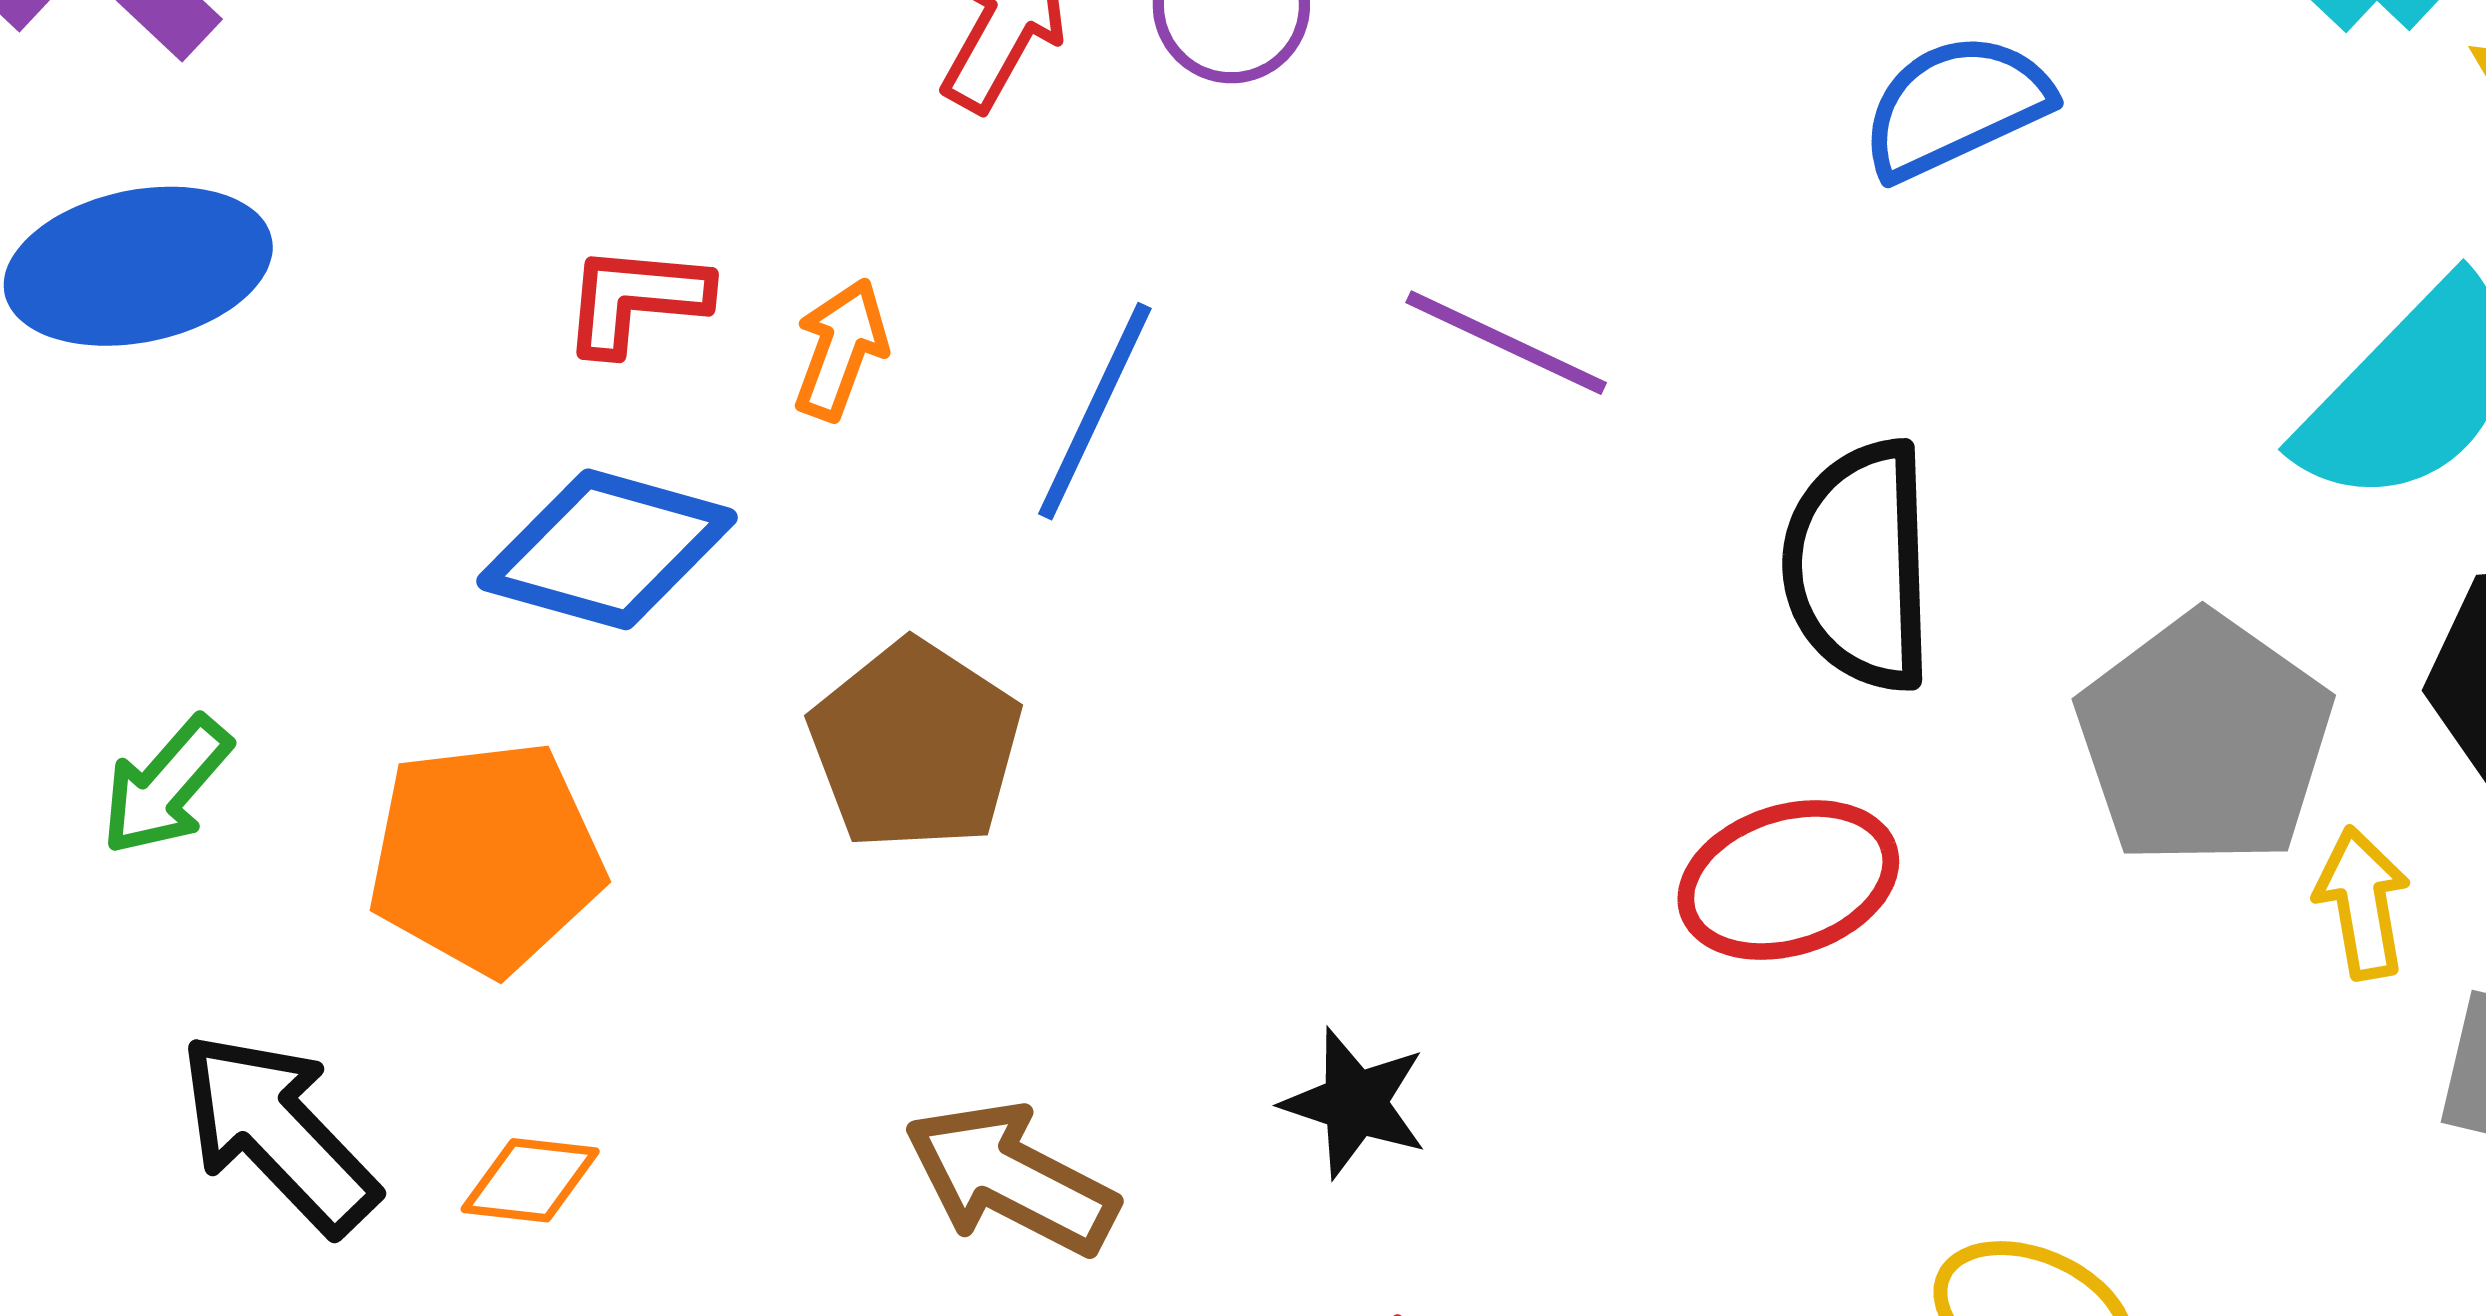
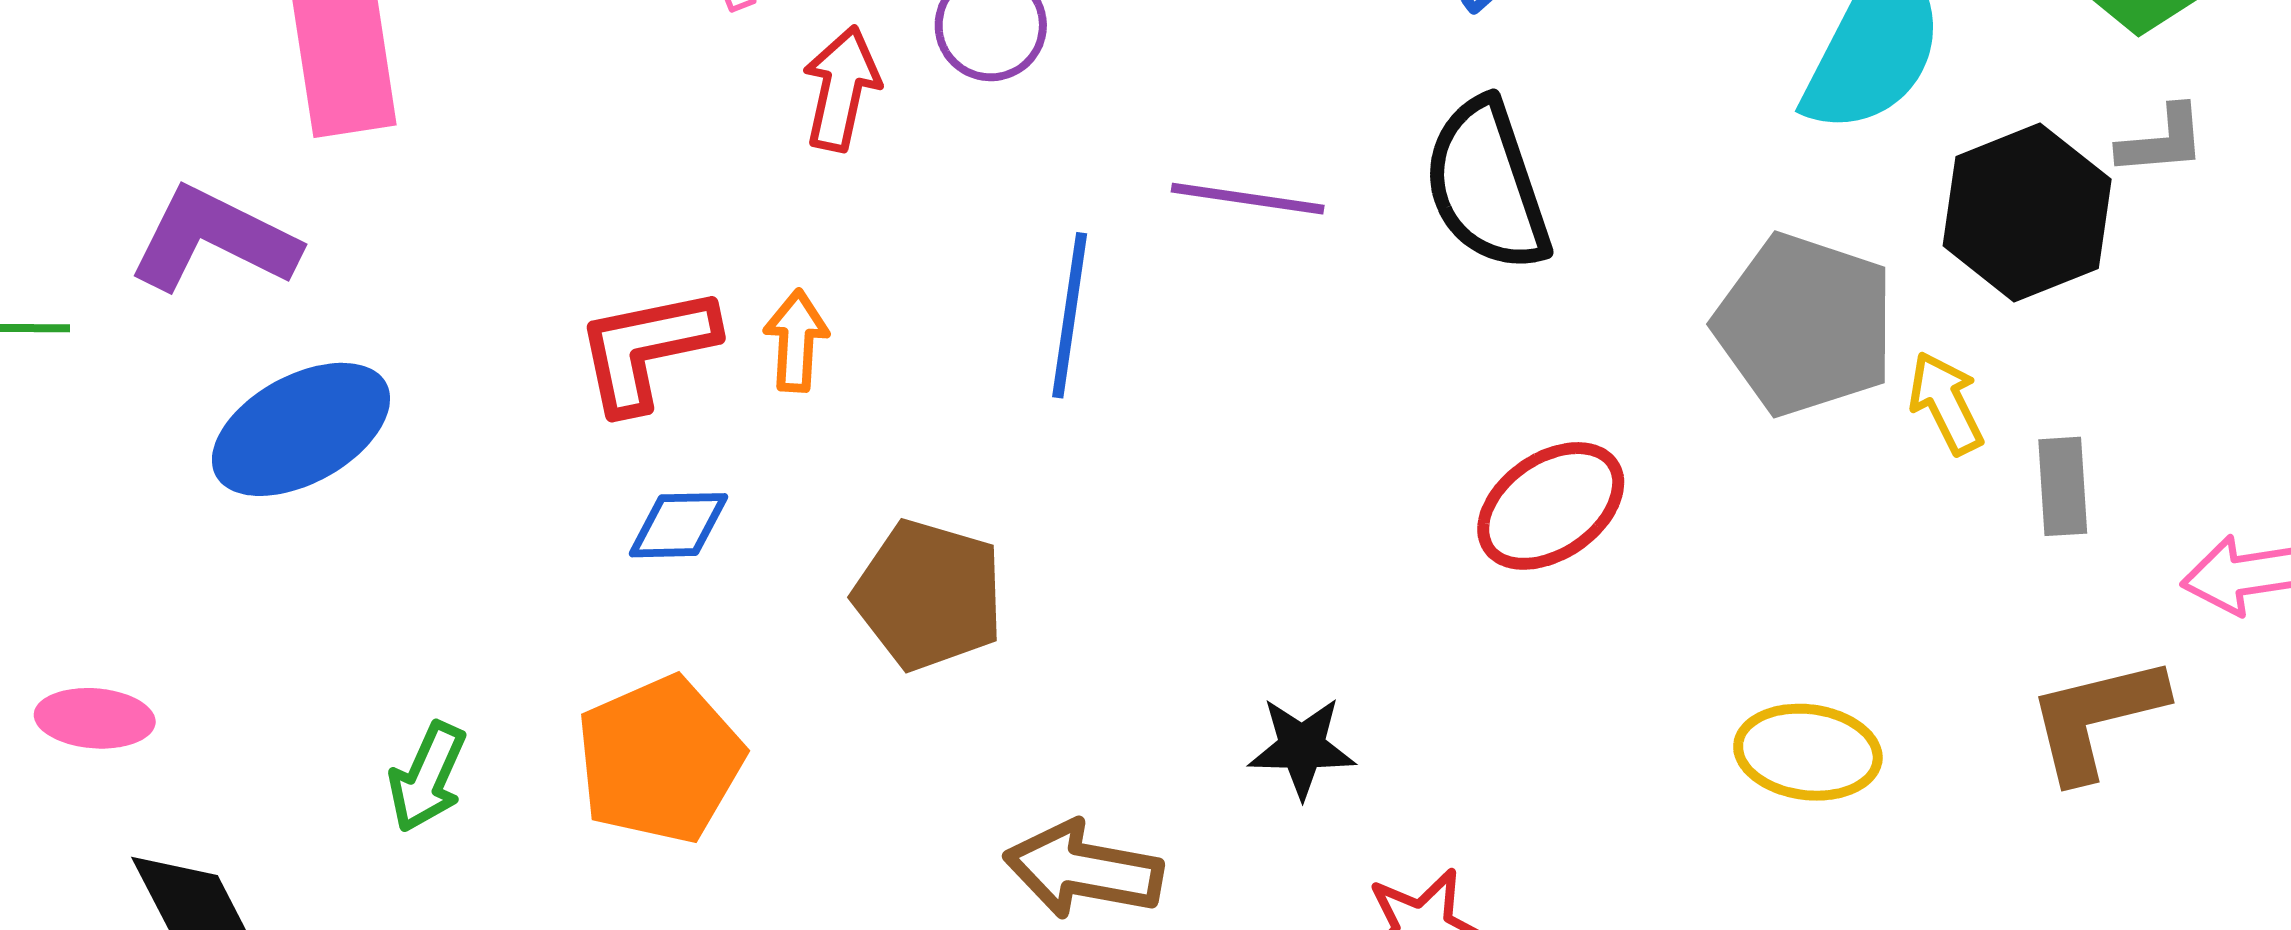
red L-shape: (636, 299) -> (646, 349), size x1.4
blue line: (1095, 411) -> (1070, 315), moved
blue diamond: (607, 549) -> (678, 525), size x0.6
black semicircle: (1859, 566) -> (1487, 185), moved

